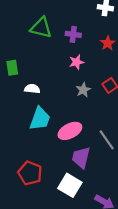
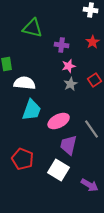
purple cross: (73, 34) -> (62, 45), moved
pink star: (77, 62) -> (69, 66), moved
white semicircle: (32, 89) -> (25, 83), size x1.5

